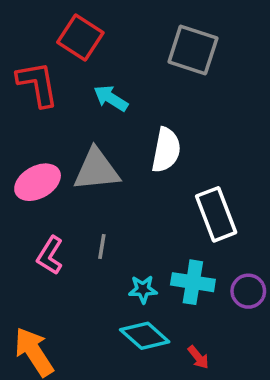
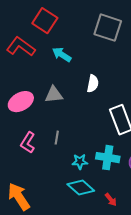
red L-shape: (38, 84) -> (21, 47), turned -44
white semicircle: (166, 150) -> (93, 84), size x0.7
gray triangle: (96, 170) -> (54, 95), size x0.7

